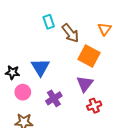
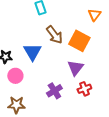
brown arrow: (70, 33) -> (54, 35), moved
purple cross: (54, 98) -> (54, 91), moved

